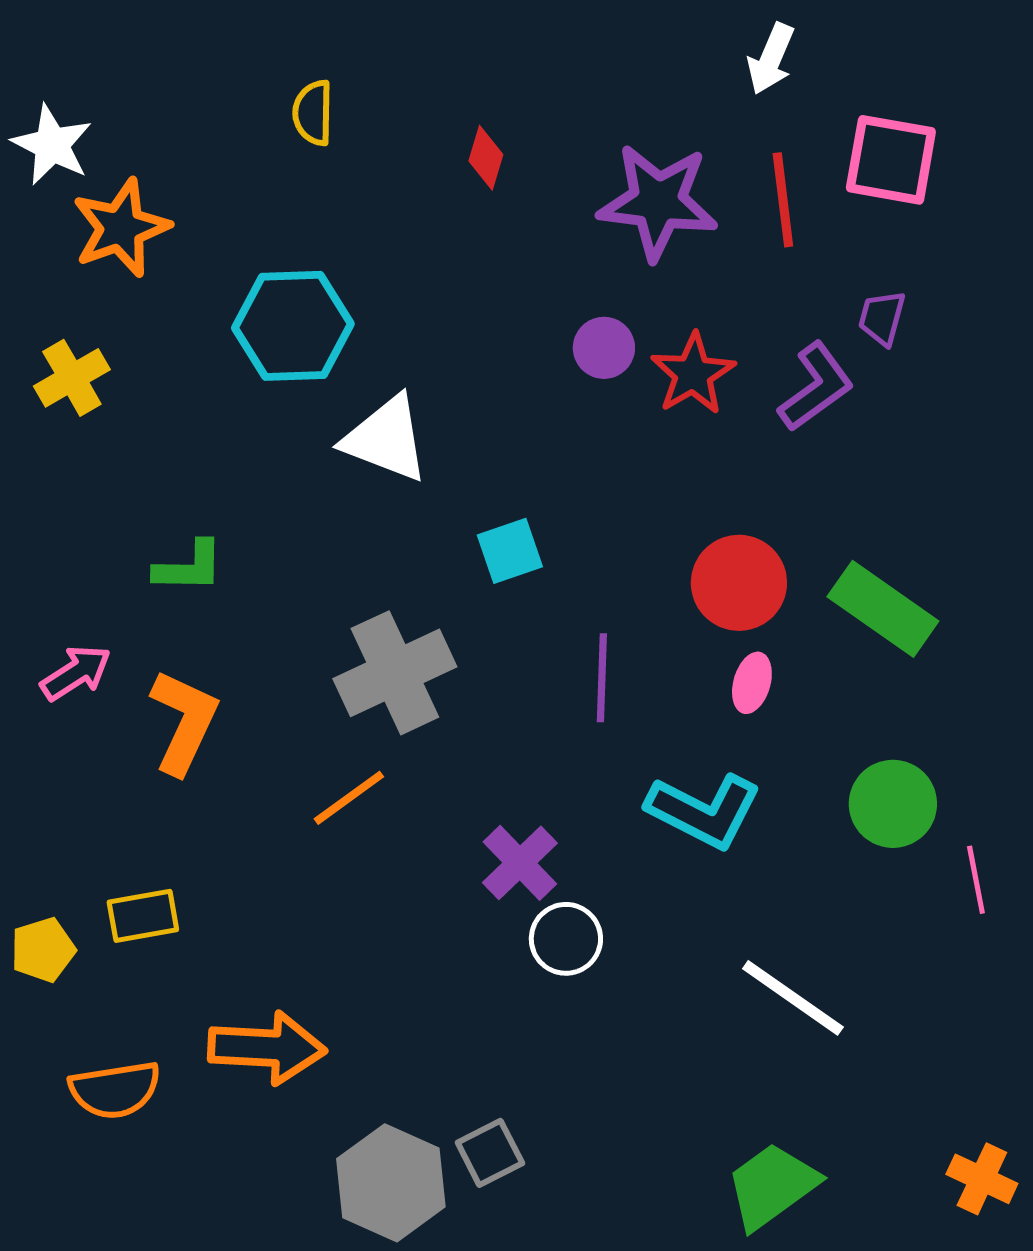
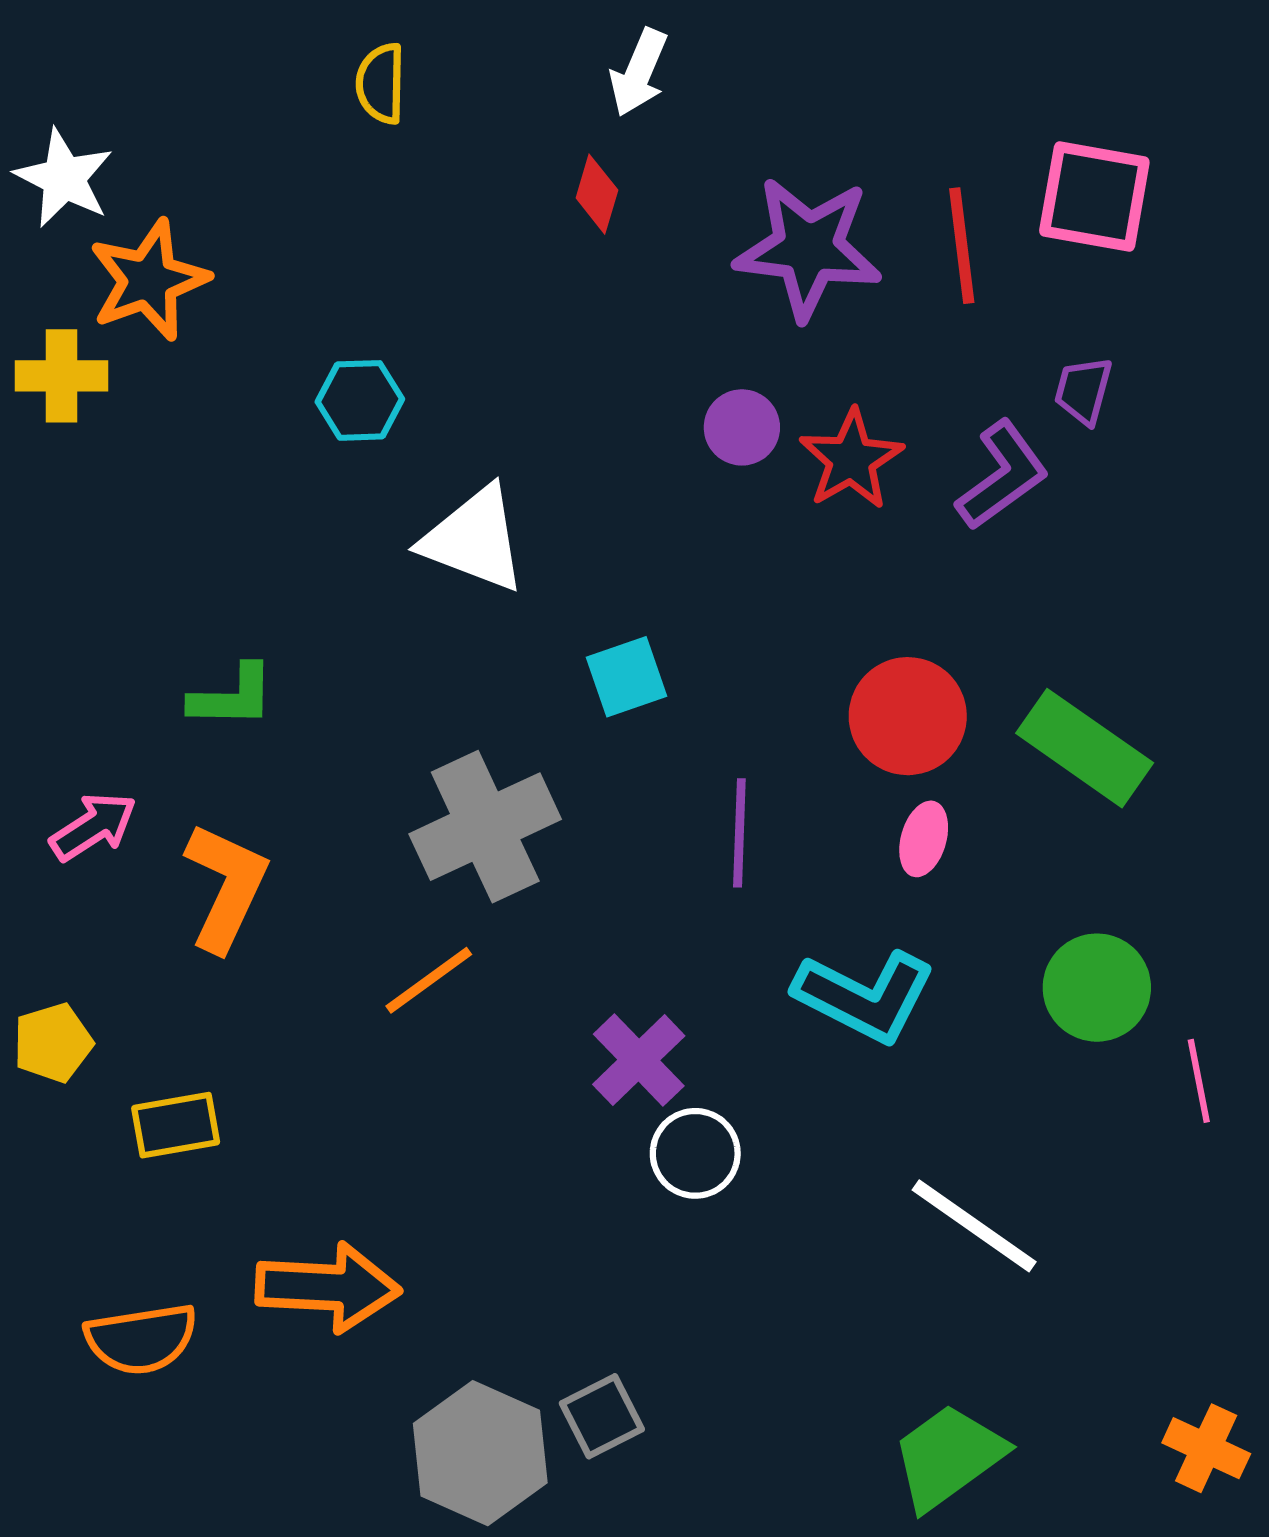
white arrow: (771, 59) -> (639, 72), moved
yellow semicircle: (313, 113) -> (381, 84), moved
cyan hexagon: (293, 326) -> (360, 400), size x0.6
yellow cross: (72, 378) -> (61, 376), moved, turned 30
yellow pentagon: (43, 950) -> (53, 1043), moved

